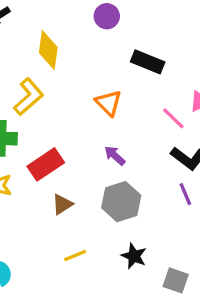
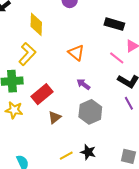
black rectangle: (148, 62) -> (114, 24), moved
yellow line: (75, 255) -> (66, 156), moved
black star: (134, 256) -> (88, 152), moved

